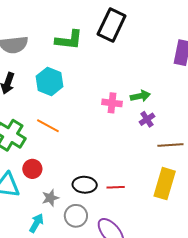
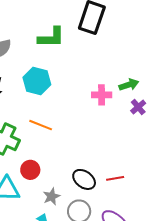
black ellipse: (85, 185) -> (84, 179), turned 40

